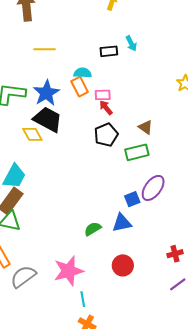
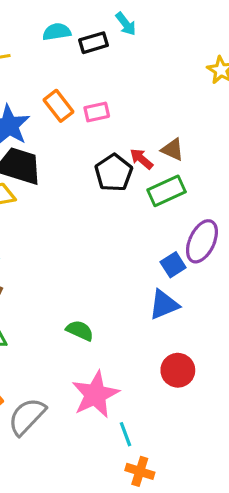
cyan semicircle: (83, 73) -> (57, 32), moved
red arrow: (106, 108) -> (141, 159), moved
green semicircle: (93, 229) -> (80, 331), moved, turned 66

